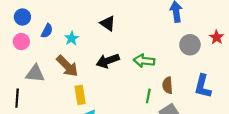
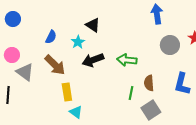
blue semicircle: (47, 31) -> (51, 37), moved
cyan star: (71, 38) -> (78, 42), moved
pink circle: (21, 42) -> (12, 55), moved
gray triangle: (35, 74) -> (25, 72), turned 30

